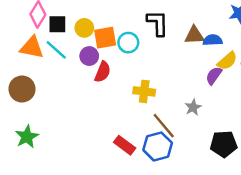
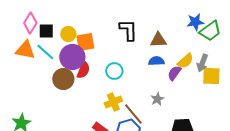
blue semicircle: (213, 40) -> (156, 61), moved
cyan circle: (128, 43) -> (114, 71), moved
purple circle: (89, 56) -> (72, 57), size x1.6
brown circle: (22, 89) -> (63, 79), moved
yellow cross: (144, 91) -> (113, 102), moved, turned -30

